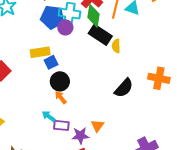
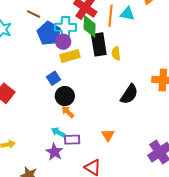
blue pentagon: (52, 17) -> (49, 33), turned 30
black rectangle: (100, 35) -> (99, 44), turned 55
yellow rectangle: (40, 52) -> (70, 56), moved
purple star: (80, 136) -> (54, 152), moved, turned -30

